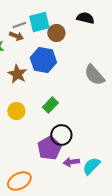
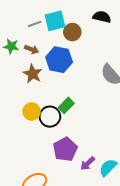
brown arrow: (16, 36) -> (32, 49), moved
black circle: (61, 135) -> (50, 117), moved
purple arrow: (71, 162) -> (88, 163), turned -35

